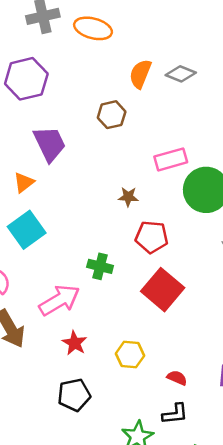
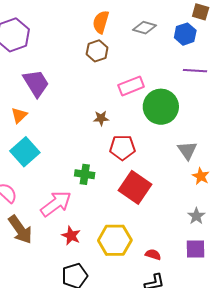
gray diamond: (181, 74) -> (145, 28), moved
brown hexagon: (112, 115) -> (97, 51), moved
yellow hexagon: (130, 355) -> (115, 240), size x1.5

